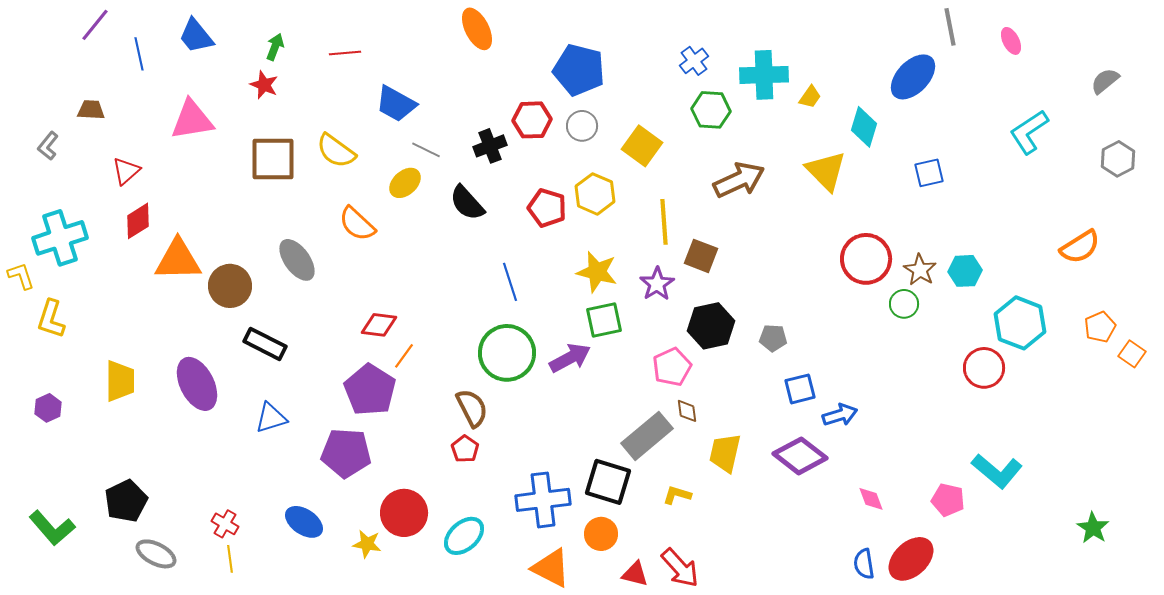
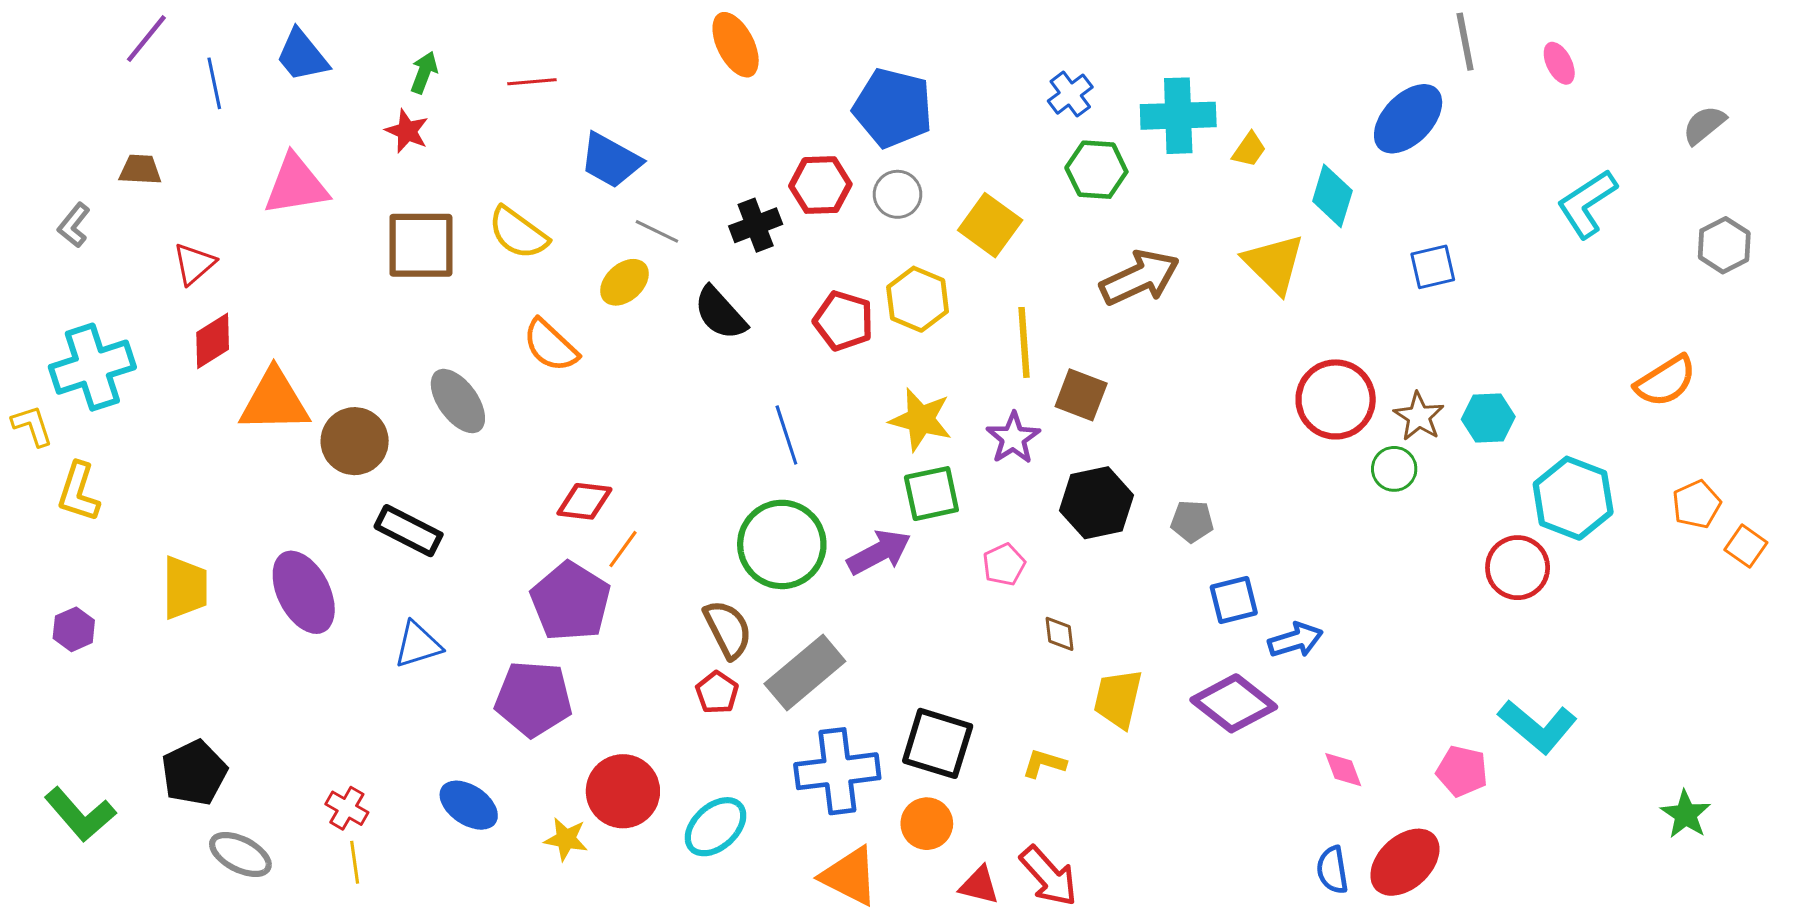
pink pentagon: (672, 367) -> (1004, 565), moved, size x0.7
gray rectangle: (647, 436) -> (805, 672), moved

